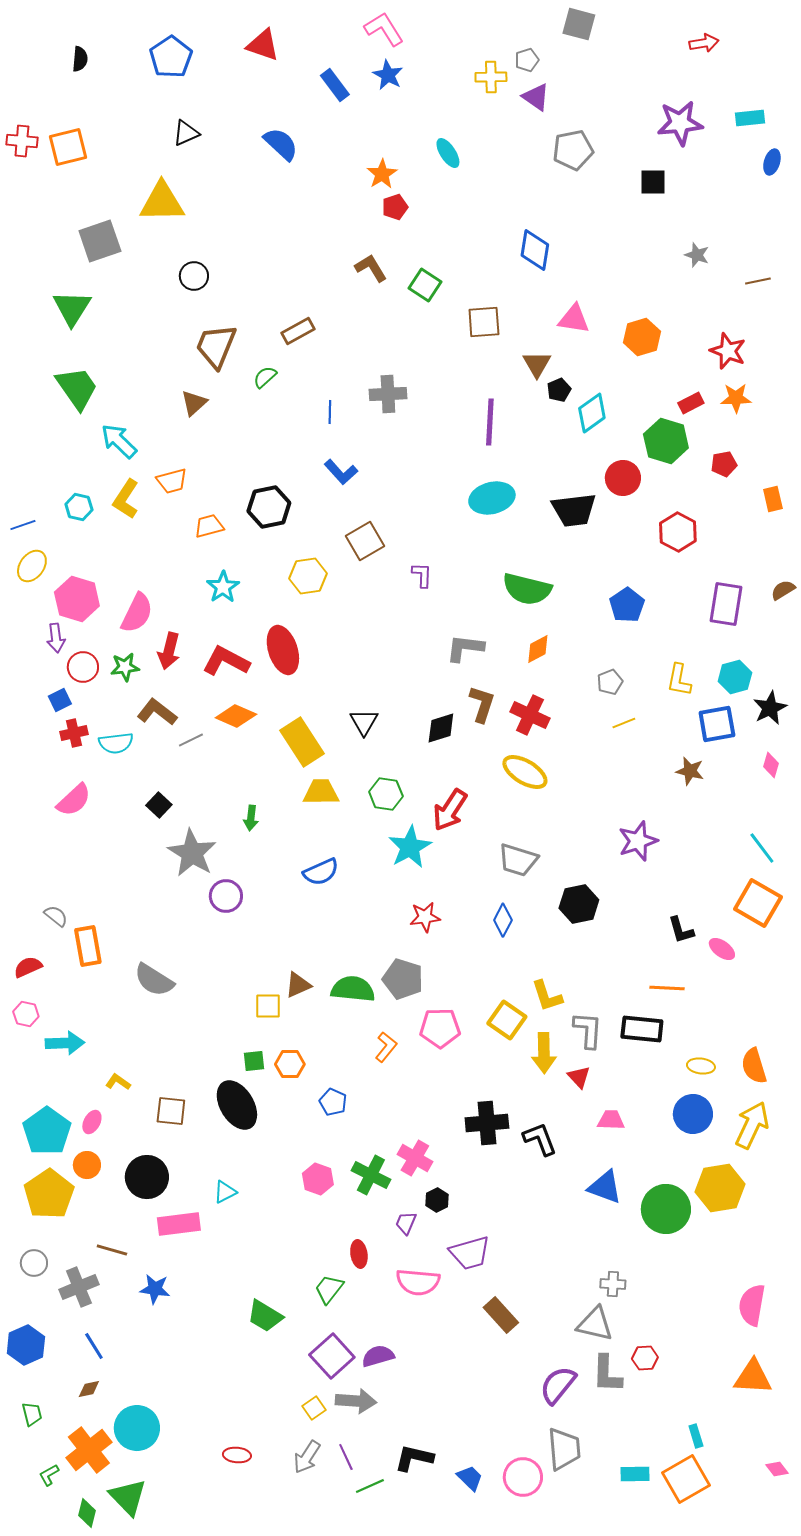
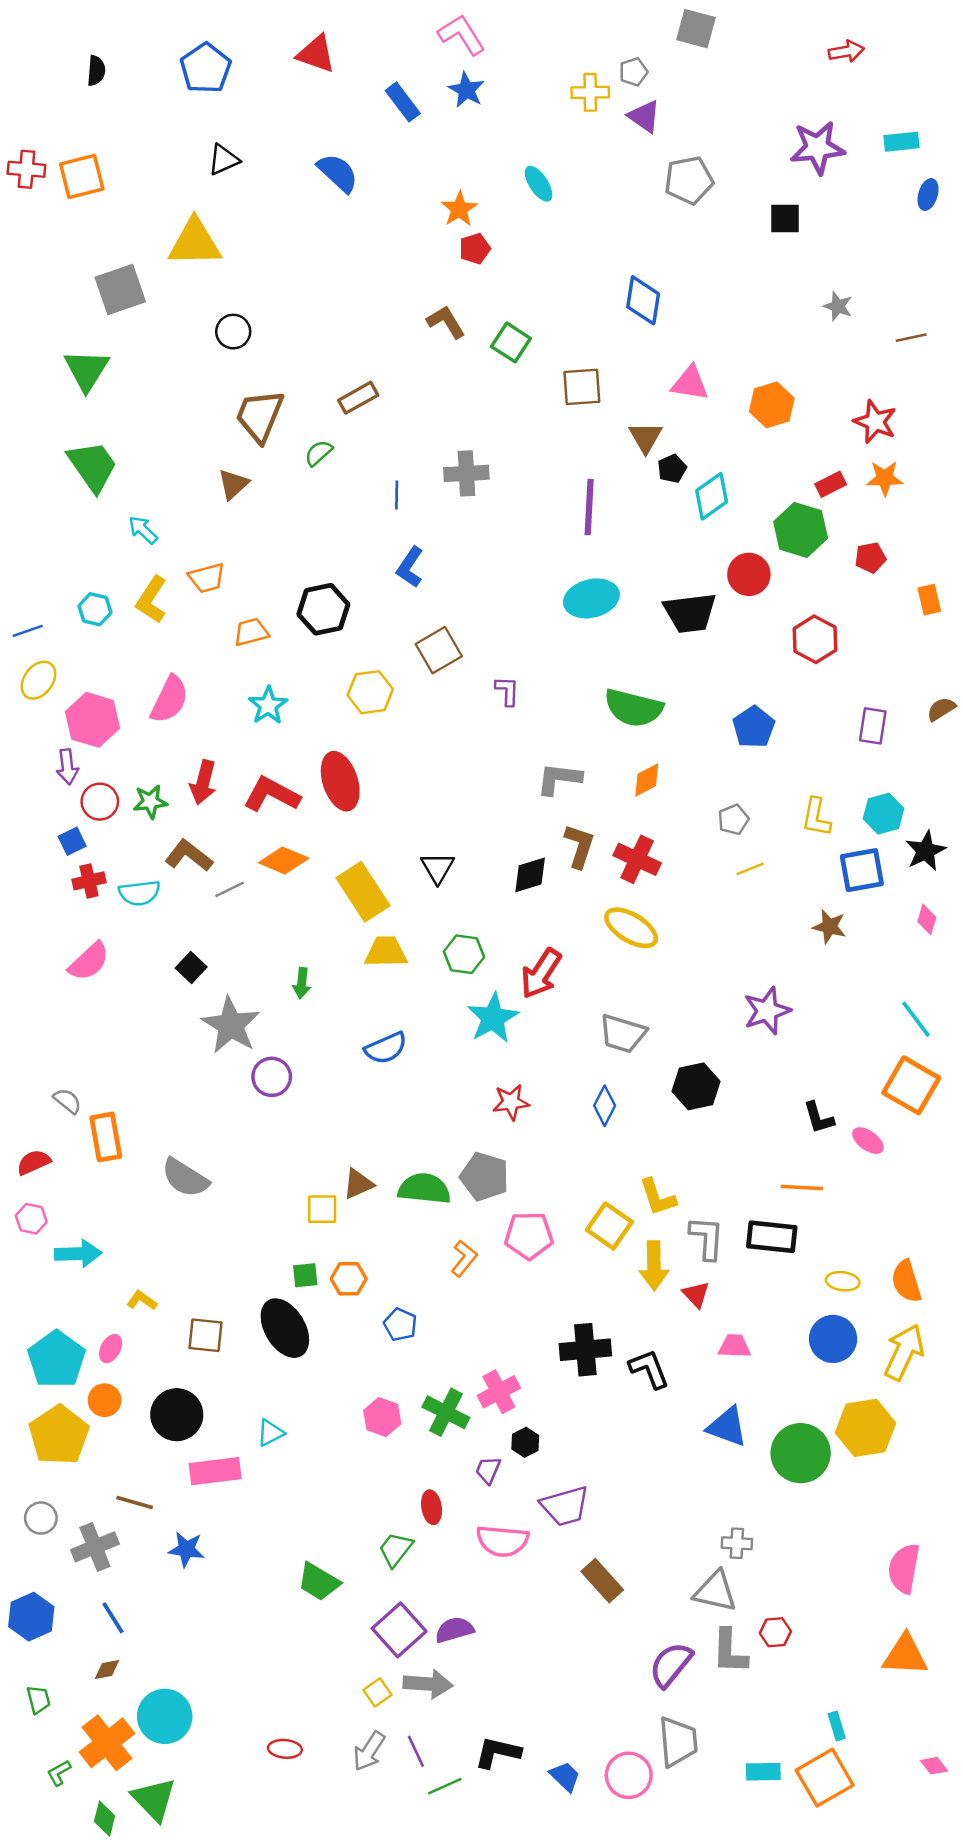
cyan arrow: (119, 441) -> (143, 530), size x0.7
blue L-shape: (341, 472) -> (410, 567), turned 76
purple rectangle: (726, 604) -> (873, 726), size x0.7
pink semicircle: (137, 613) -> (169, 699), moved
pink cross: (415, 1158) -> (499, 1392), turned 32

